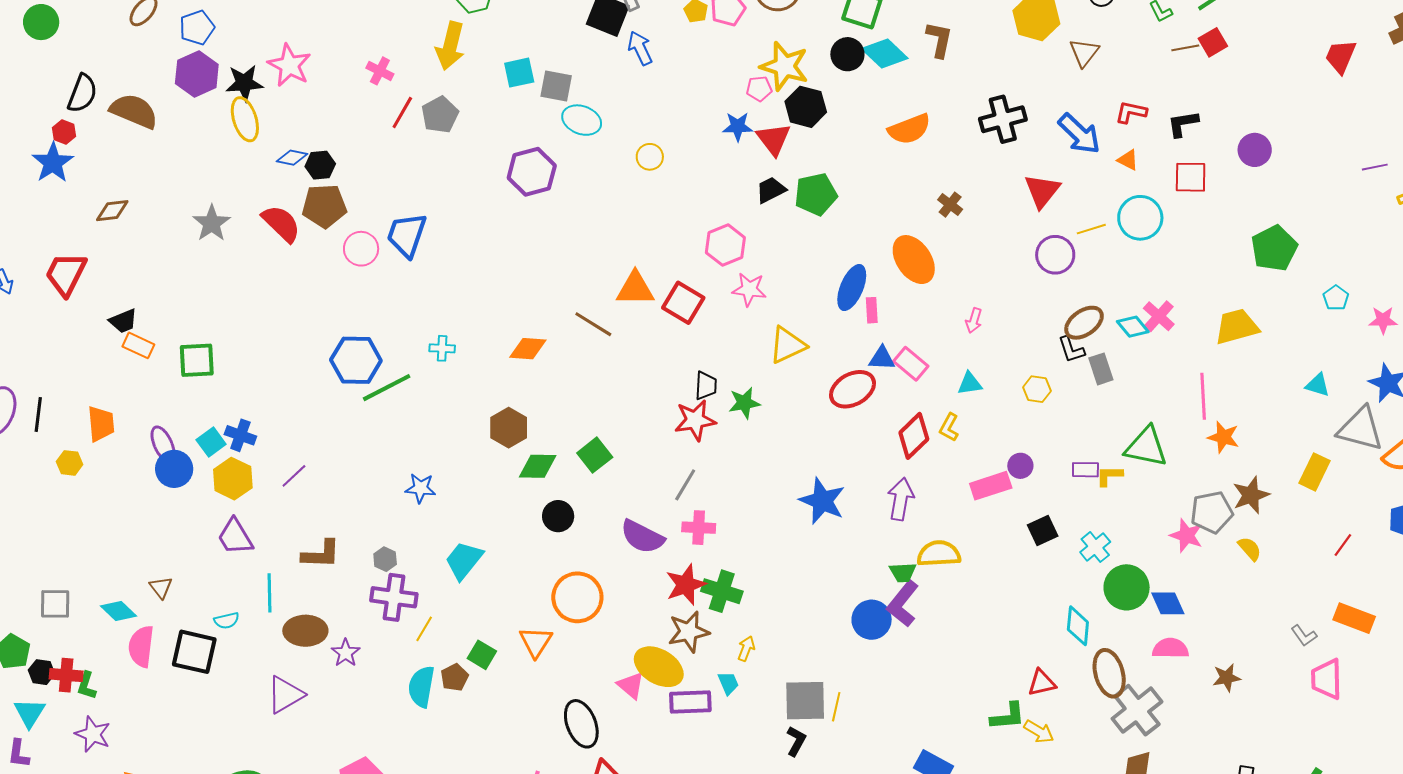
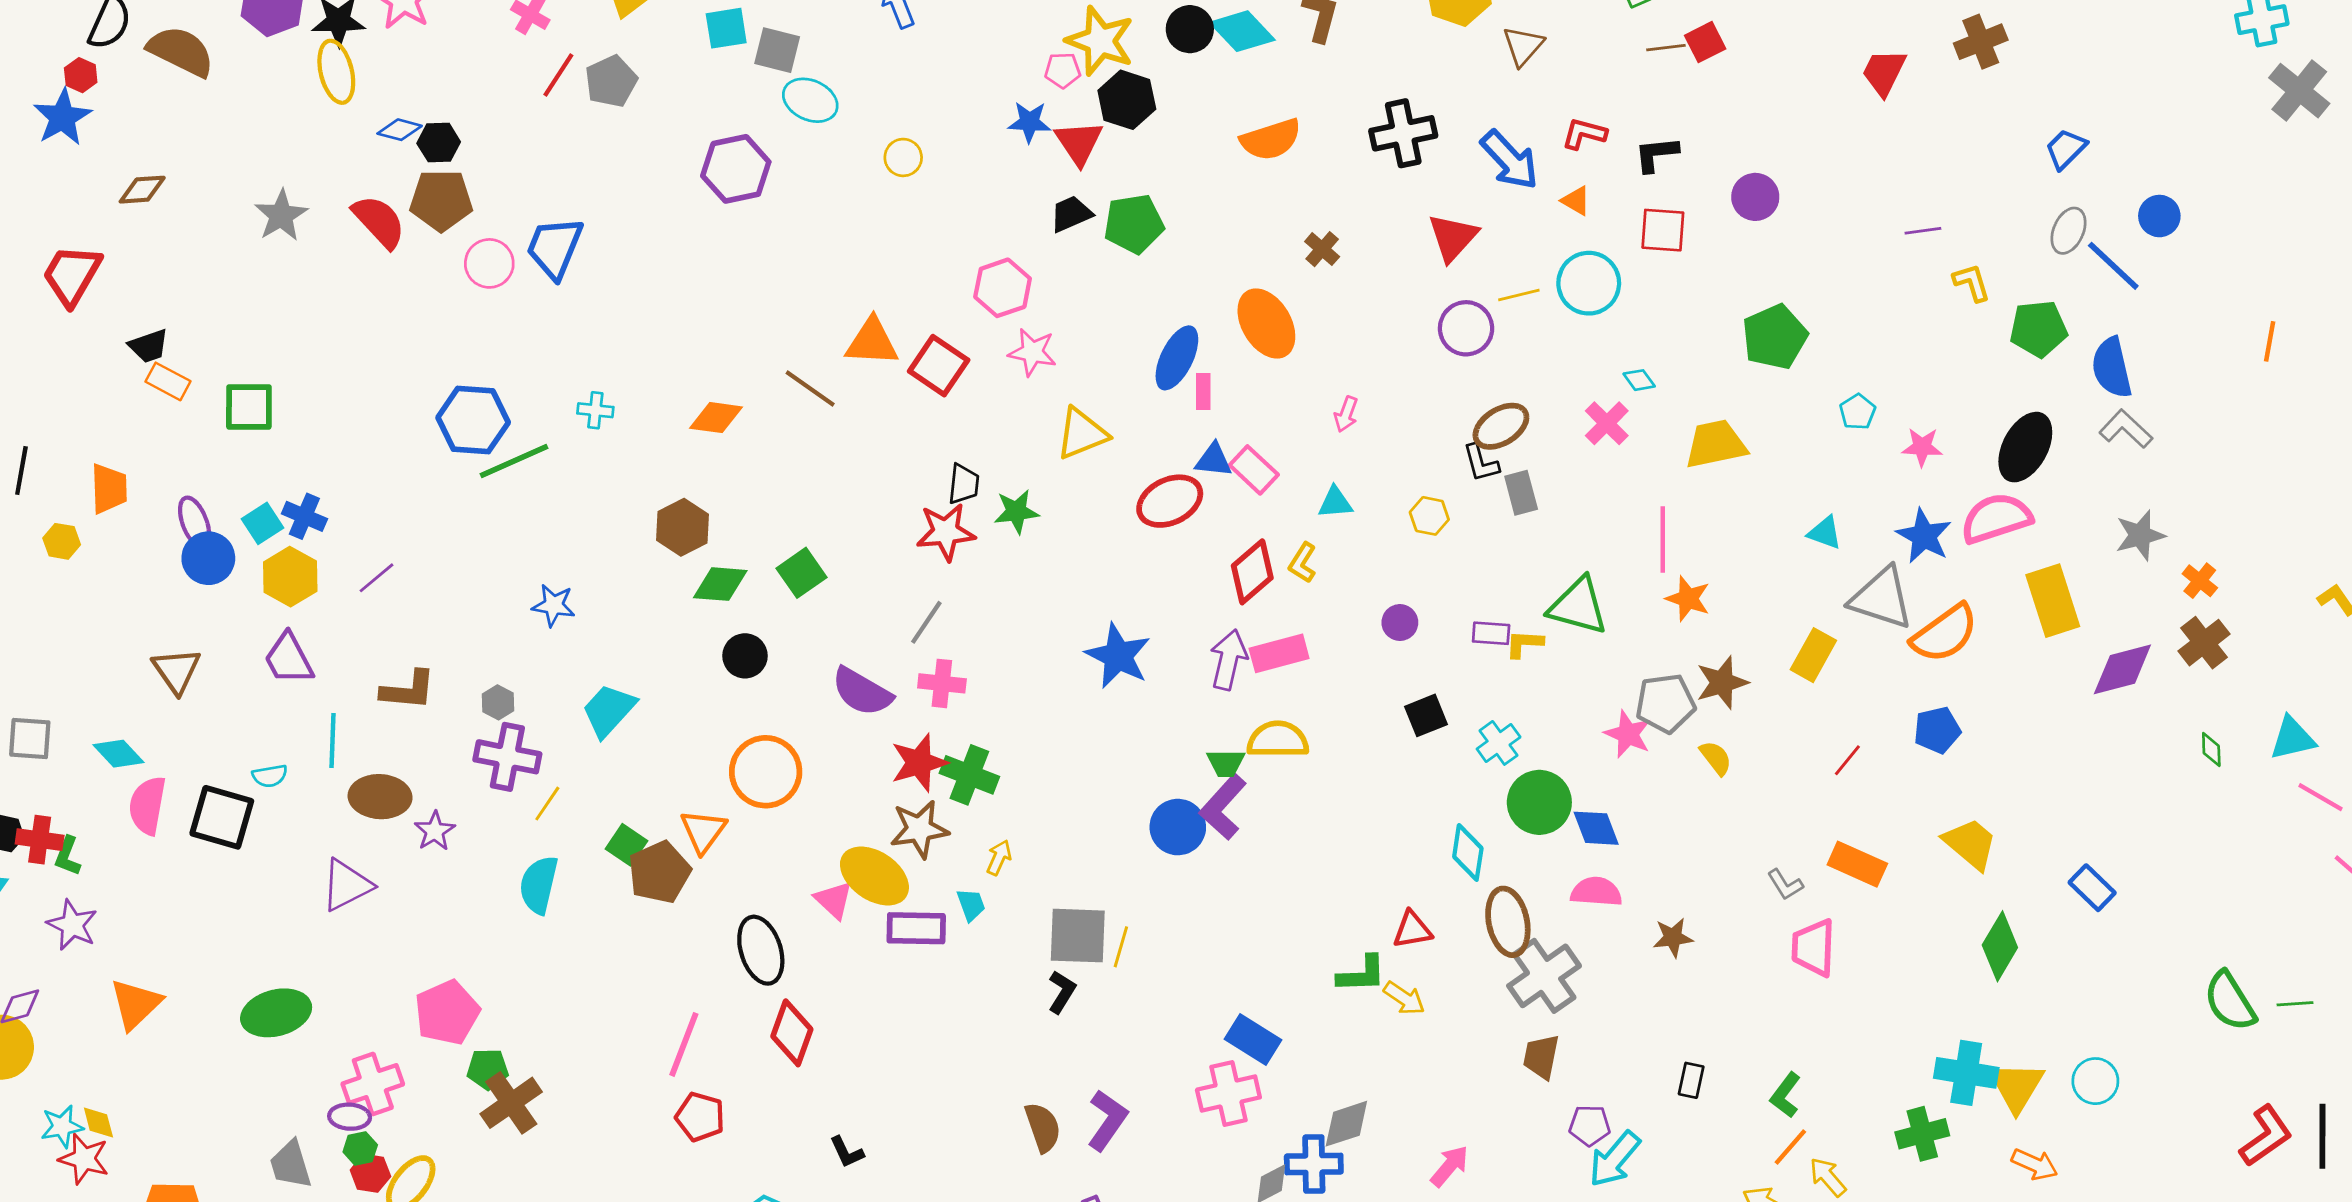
cyan diamond: (1133, 327) -> (1639, 380), moved, size x0.7
pink rectangle: (991, 486) -> (1279, 653), moved
brown triangle: (161, 587) -> (176, 671), moved, size x1.5
brown pentagon: (454, 677) -> (659, 872), moved, size x1.6

